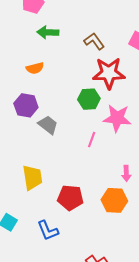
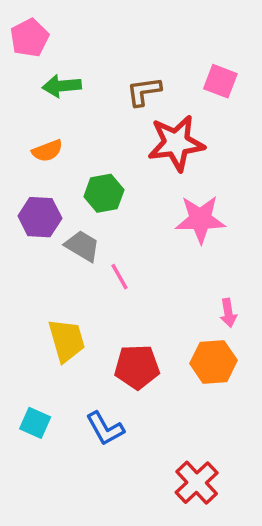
brown L-shape: (94, 41) -> (144, 91), turned -55
green hexagon: (89, 99) -> (104, 193), moved
pink line: (92, 140) -> (119, 277), moved, turned -42

